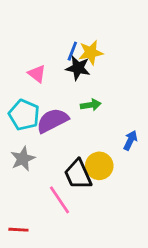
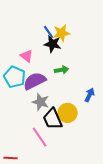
blue line: (72, 51) -> (49, 32), turned -56
pink triangle: (37, 74) -> (27, 56), moved
gray star: (23, 159) -> (41, 102), moved, turned -30

